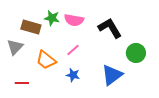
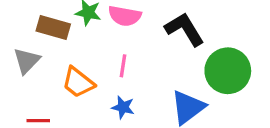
pink line: (73, 50) -> (123, 66), turned -40
green circle: (136, 53) -> (228, 71), size x1.4

